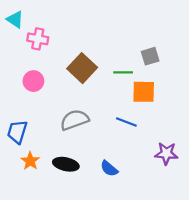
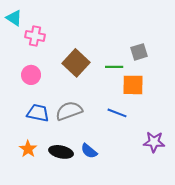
blue trapezoid: (17, 132) -> (38, 113), moved, turned 85
blue semicircle: (109, 169) -> (89, 151), moved

